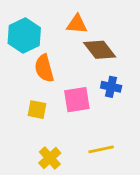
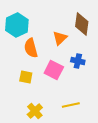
orange triangle: (77, 24) -> (60, 38), moved, turned -49
brown diamond: (100, 50) -> (82, 24), moved, turned 45
pink square: (77, 100) -> (54, 70), turned 36

